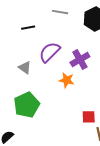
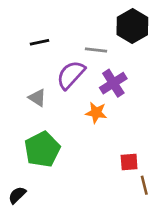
gray line: (60, 12) -> (96, 50), moved

